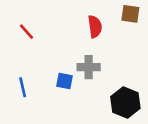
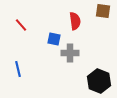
blue square: (64, 81) -> (54, 39), moved

